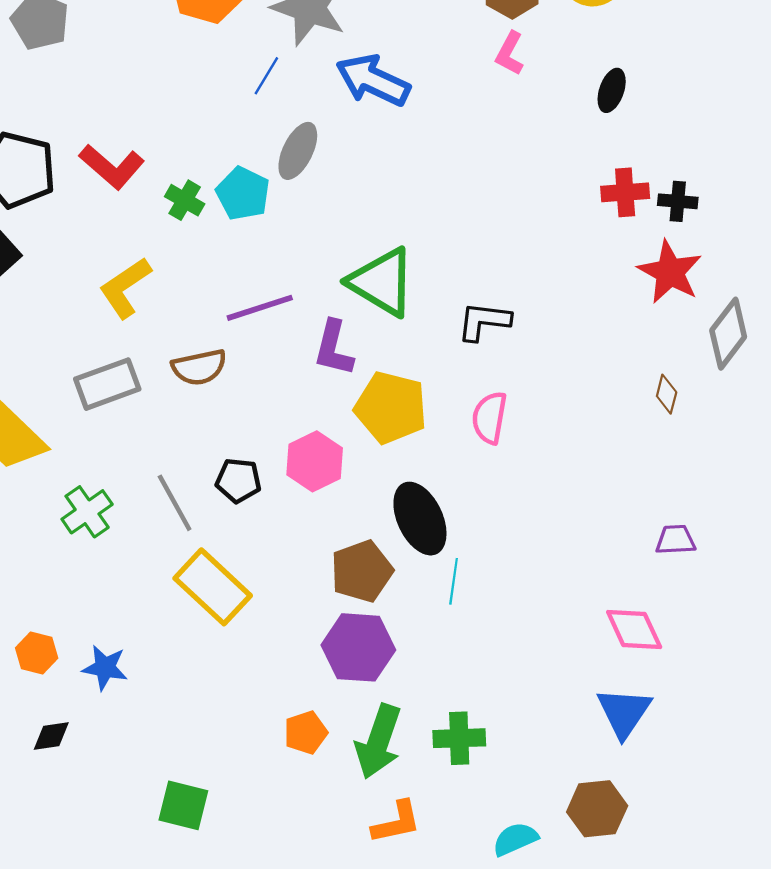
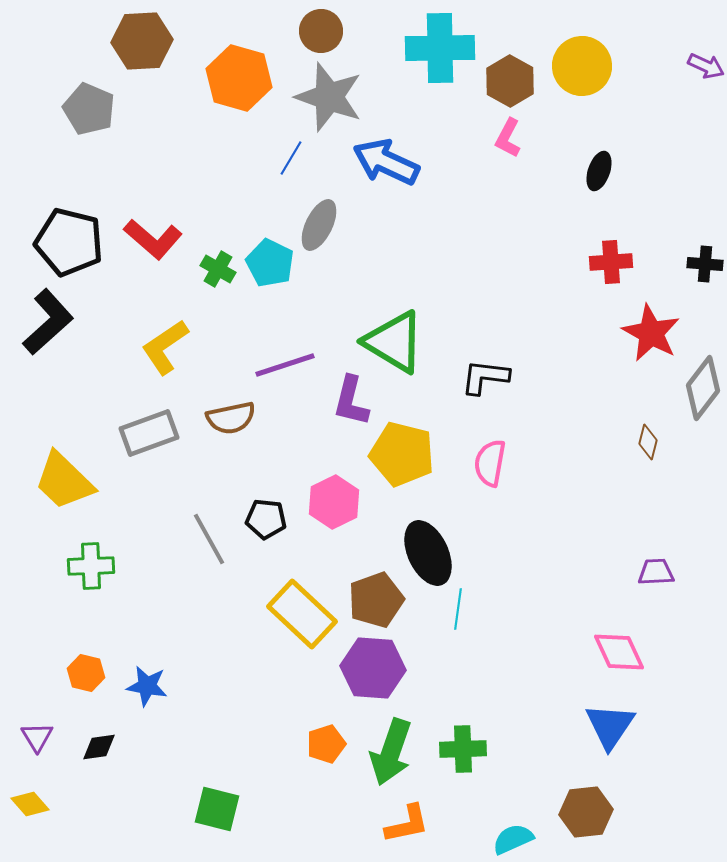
black cross: (678, 201) -> (705, 264), moved
green cross: (87, 512) -> (91, 566), moved, turned 33
yellow rectangle: (213, 587) -> (302, 614), moved

